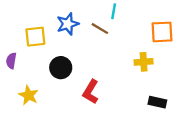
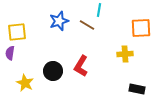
yellow square: (35, 37) -> (17, 32), moved
black circle: (61, 68) -> (53, 71), moved
red L-shape: (91, 92) -> (81, 66), moved

